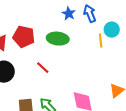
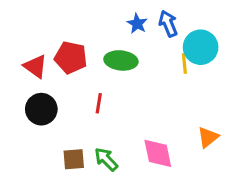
cyan circle: (112, 30) -> (201, 47), size x1.5
red line: (43, 68) -> (99, 103), turned 56

